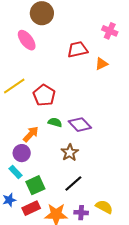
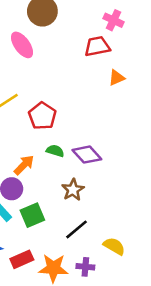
pink cross: (110, 31) -> (114, 20), moved
red trapezoid: (78, 50) -> (97, 46), moved
green square: (35, 185) -> (32, 215), moved
yellow semicircle: (104, 207) -> (114, 246), moved

